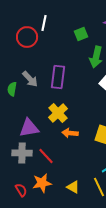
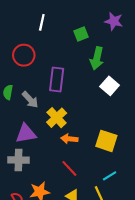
red circle: (27, 37) -> (24, 55), moved
gray arrow: (30, 79) -> (30, 100), moved
red line: (46, 156) -> (69, 168), moved

